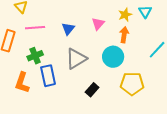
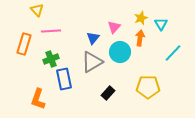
cyan triangle: (145, 12) -> (161, 24), moved
blue triangle: (68, 29) -> (93, 38), moved
cyan circle: (113, 57) -> (120, 52), moved
orange L-shape: (22, 83) -> (38, 99), moved

